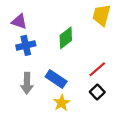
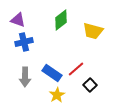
yellow trapezoid: (102, 15) -> (93, 31), moved, turned -90
green diamond: (66, 38) -> (61, 20), moved
red line: (97, 69) -> (76, 69), moved

